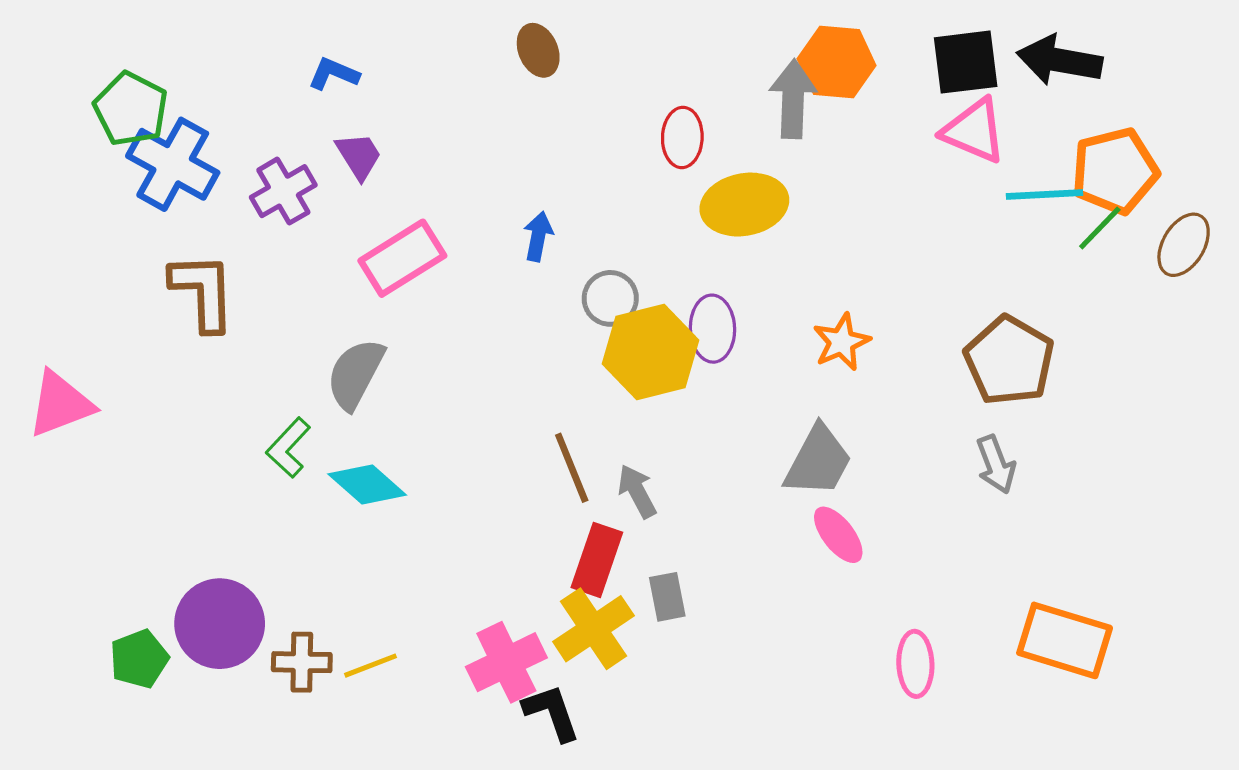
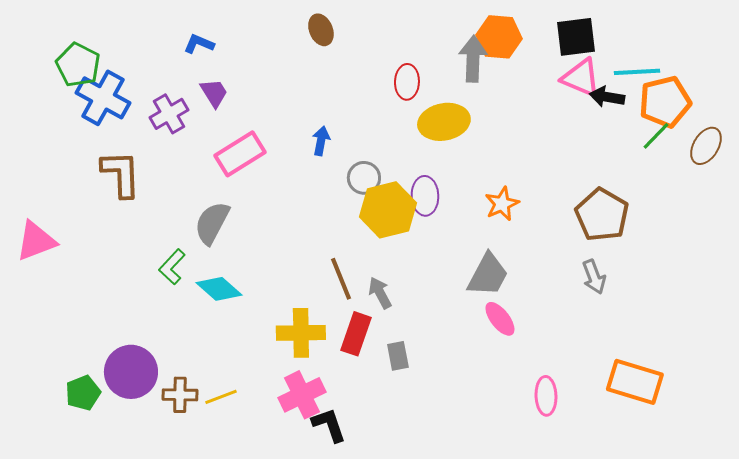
black arrow: (1060, 60) -> (607, 97), moved, size x0.7
cyan line: (1044, 194) -> (637, 72), moved
yellow cross: (593, 629) -> (301, 333), moved, turned 33

